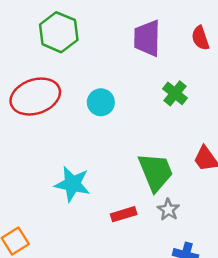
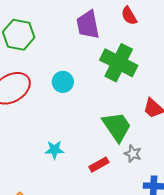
green cross: (175, 93) -> (119, 63), size x1.8
cyan star: (72, 184) -> (54, 150), size x0.7

